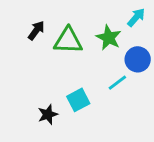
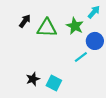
cyan square: (78, 100) -> (54, 83), moved, turned -35

